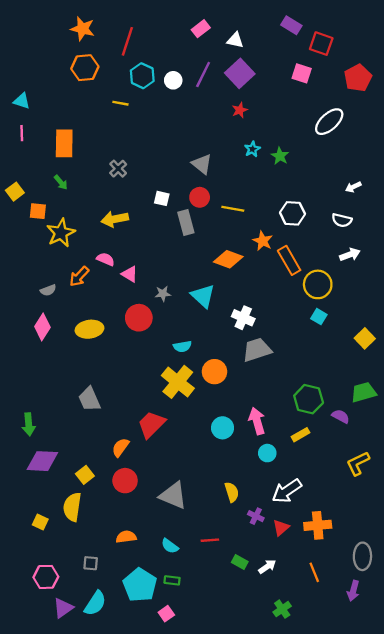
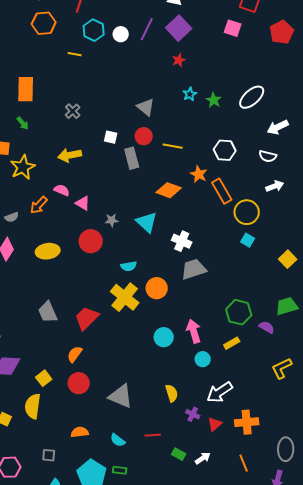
white ellipse: (329, 122) -> (252, 97), moved
white arrow: (353, 187) -> (278, 127), size x1.5
red trapezoid: (151, 424) -> (87, 318), moved

